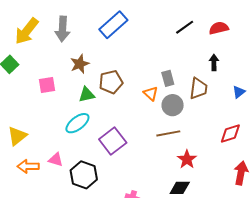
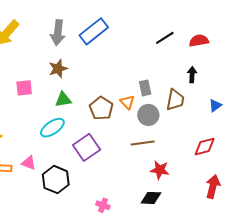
gray arrow: (63, 29) -> (58, 33), moved
brown pentagon: (111, 82) -> (101, 108), moved, turned -30
red star: (187, 159) -> (160, 170), turned -30

